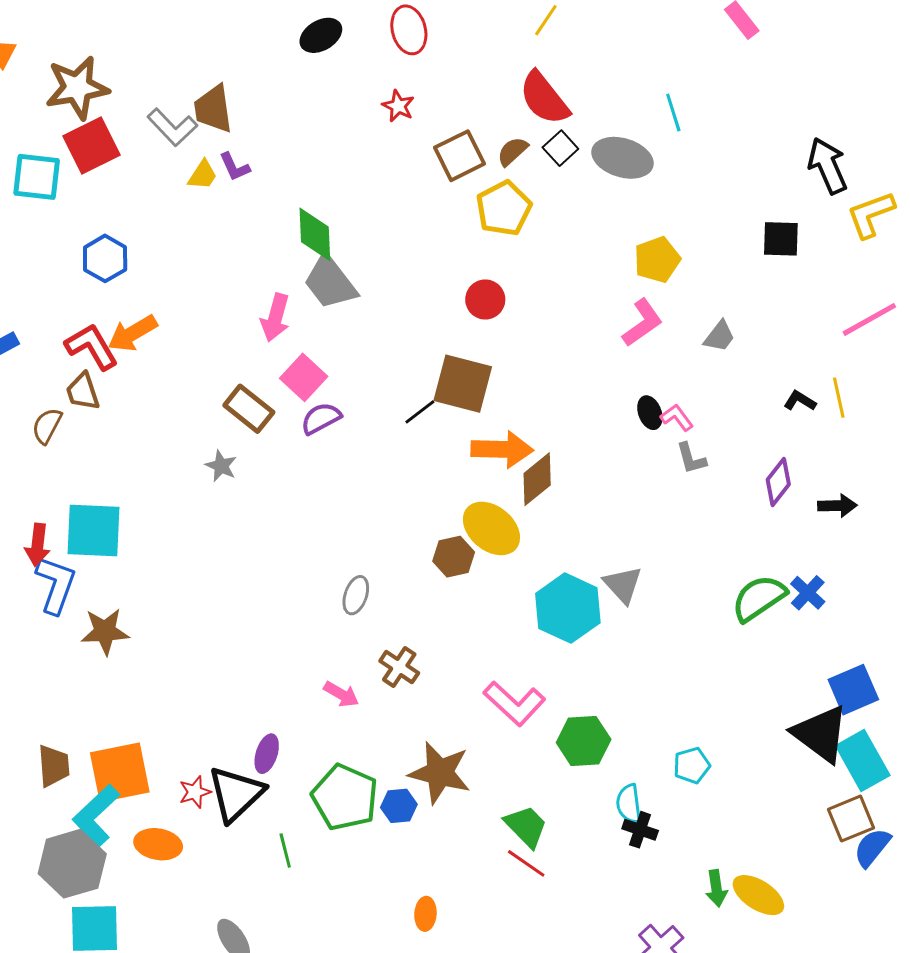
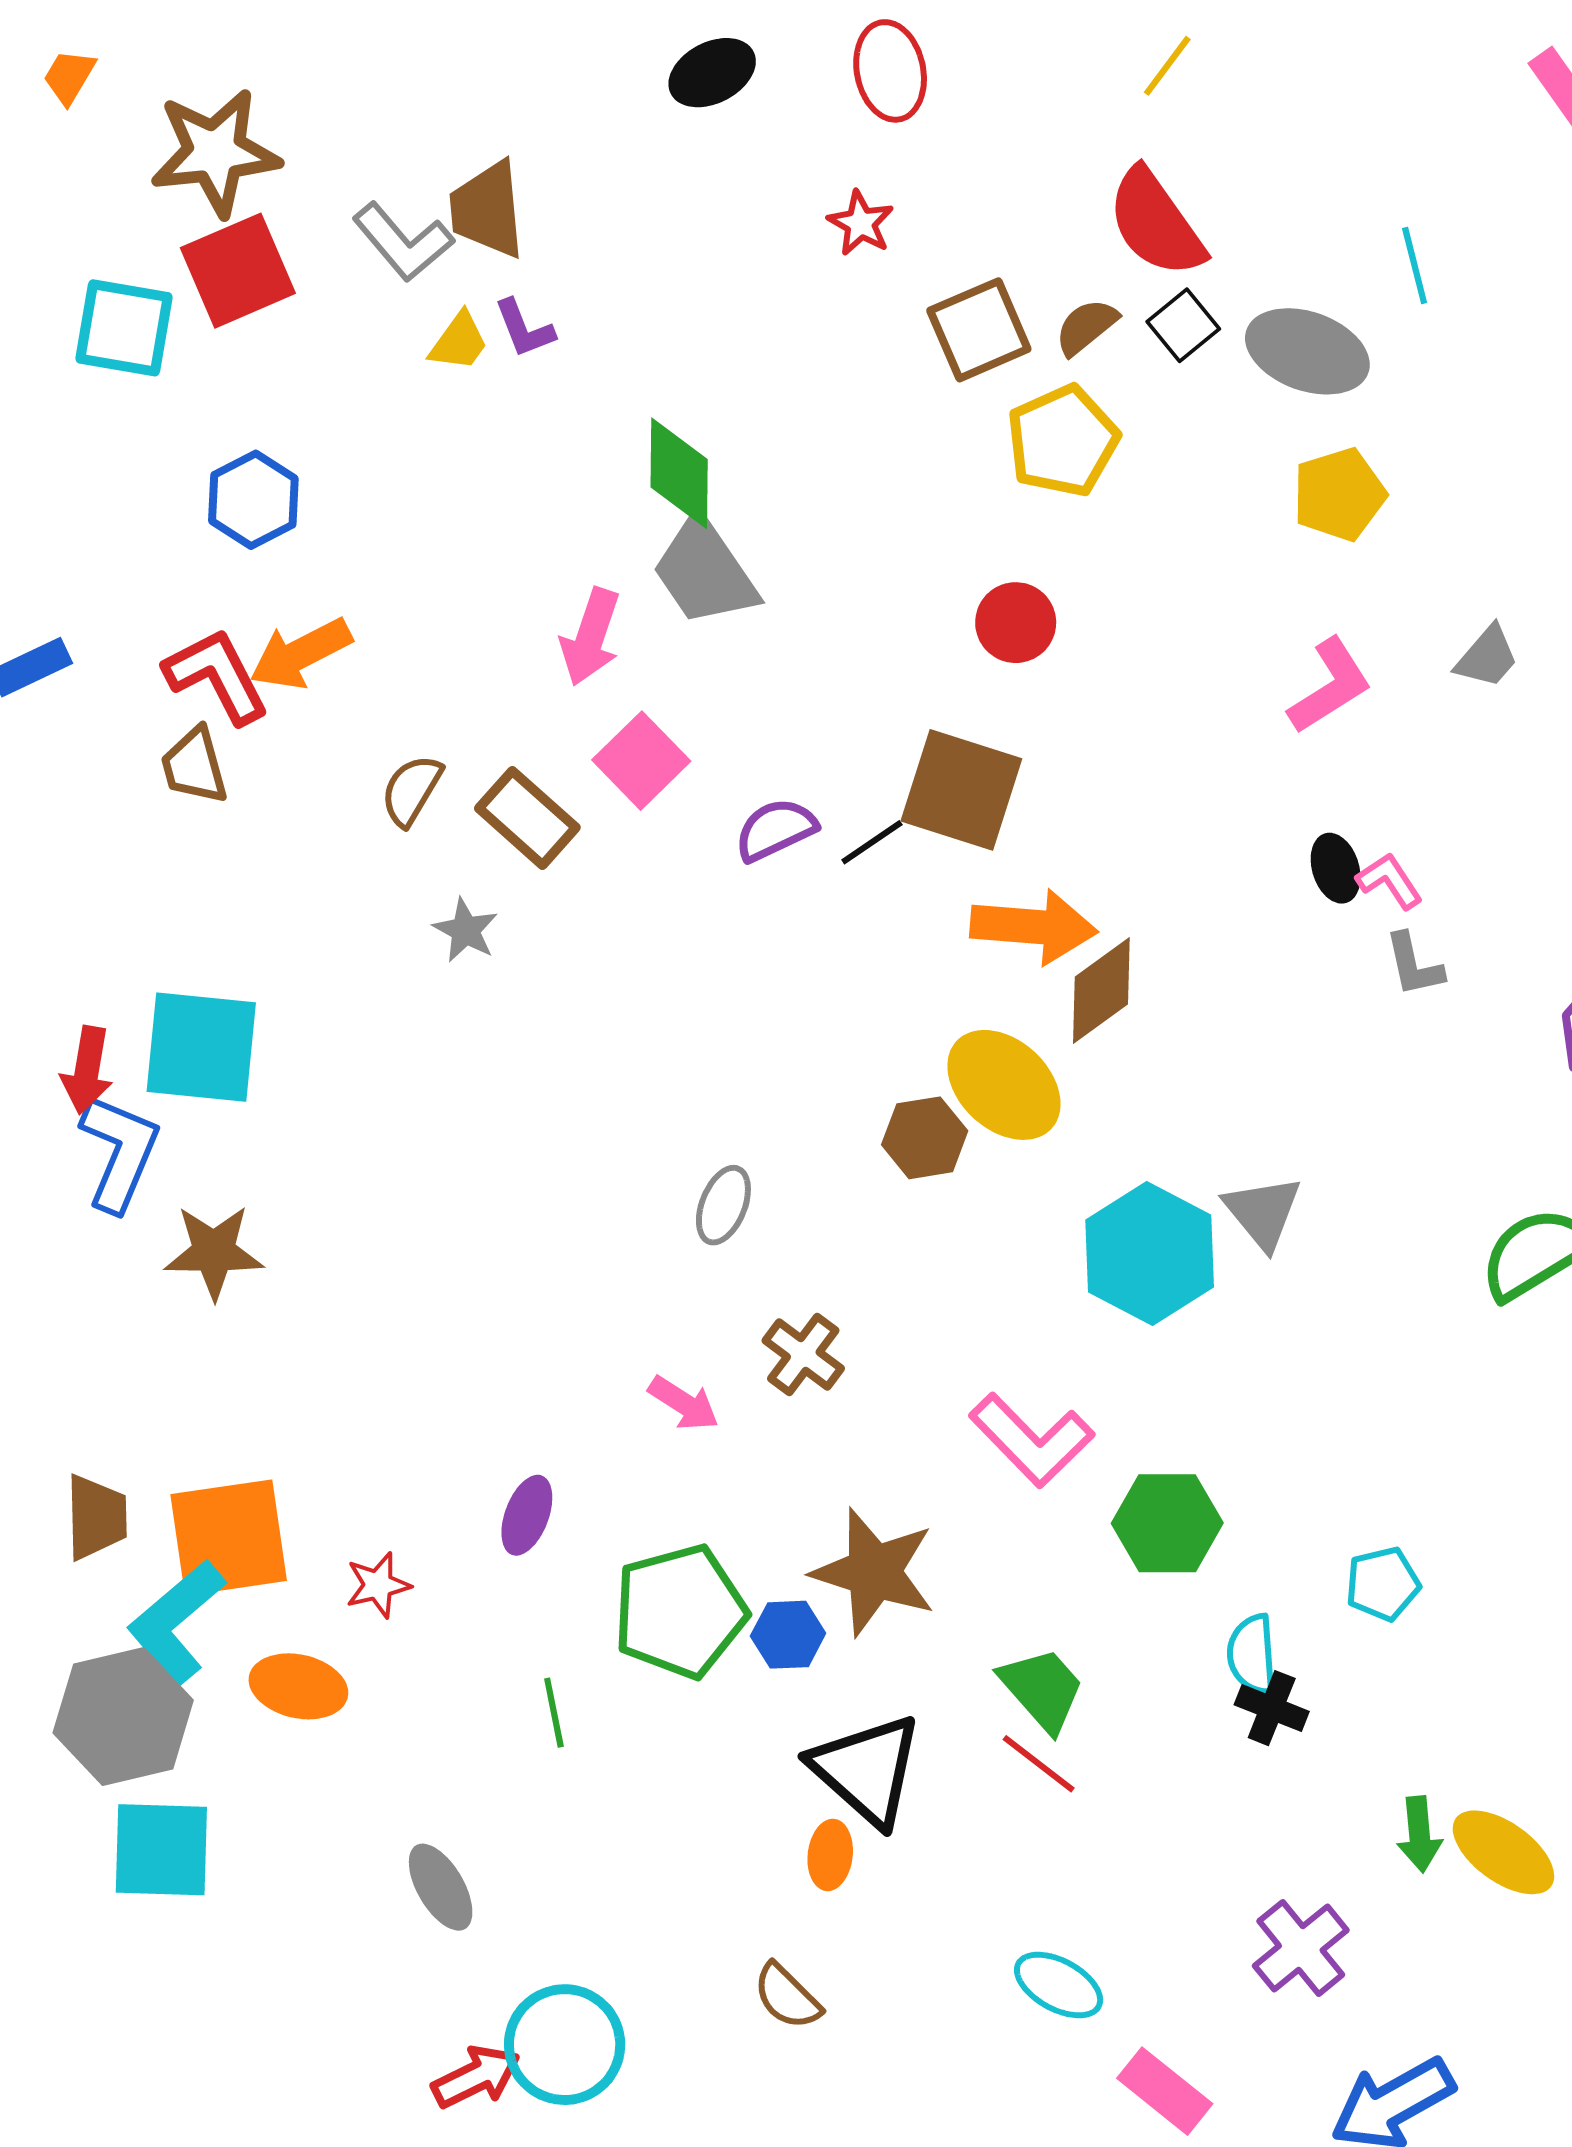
yellow pentagon: (657, 260) -> (1339, 494), moved
gray trapezoid: (719, 336) -> (1487, 657), moved
purple semicircle: (321, 418) -> (775, 830), moved
brown semicircle: (47, 426) -> (411, 790), moved
black triangle: (236, 794) -> (867, 1770), moved, turned -38
green pentagon: (345, 797) -> (680, 1611), turned 30

